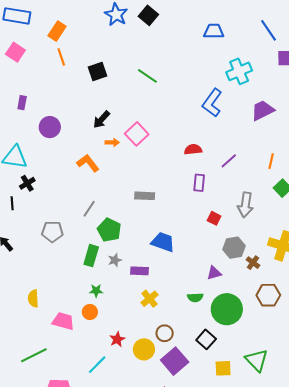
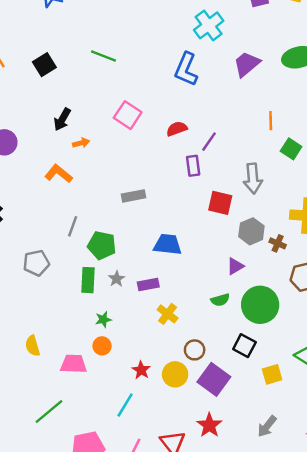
pink square: (137, 134) -> (128, 115), moved
purple line: (229, 161) -> (209, 142), moved
red square: (214, 218) -> (220, 203), size x1.5

